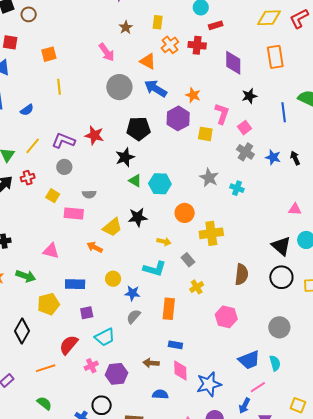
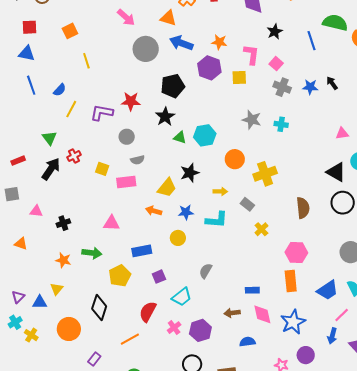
yellow line: (33, 146) -> (71, 109), moved
gray circle: (64, 167) -> (127, 137), moved
blue star: (132, 293) -> (186, 212), moved
orange rectangle: (169, 309) -> (291, 281), moved

